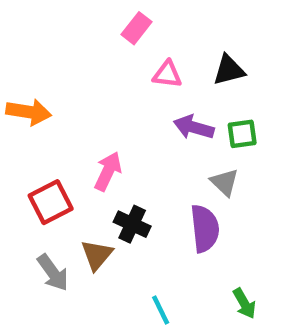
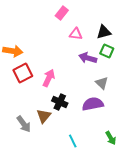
green square: (242, 134) -> (107, 51), moved, turned 32
red square: (51, 202) -> (23, 73), moved
purple semicircle: (205, 229) -> (93, 104), turned -95

